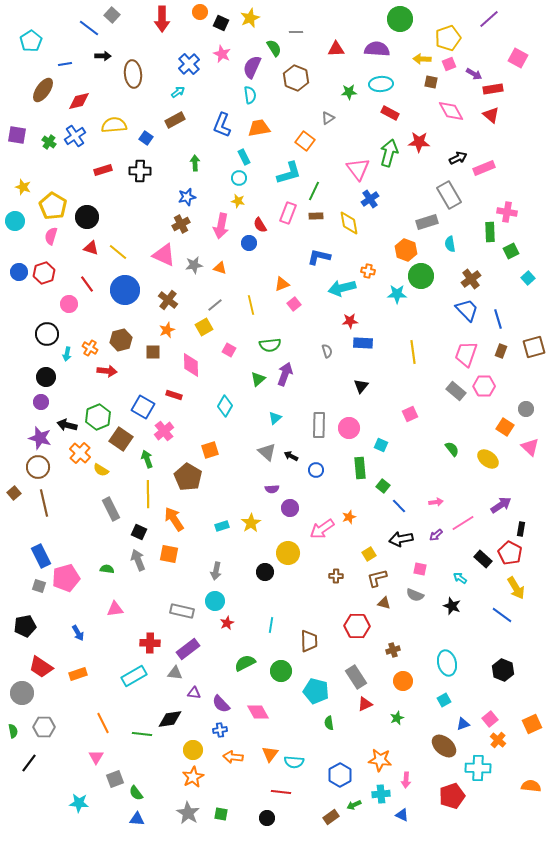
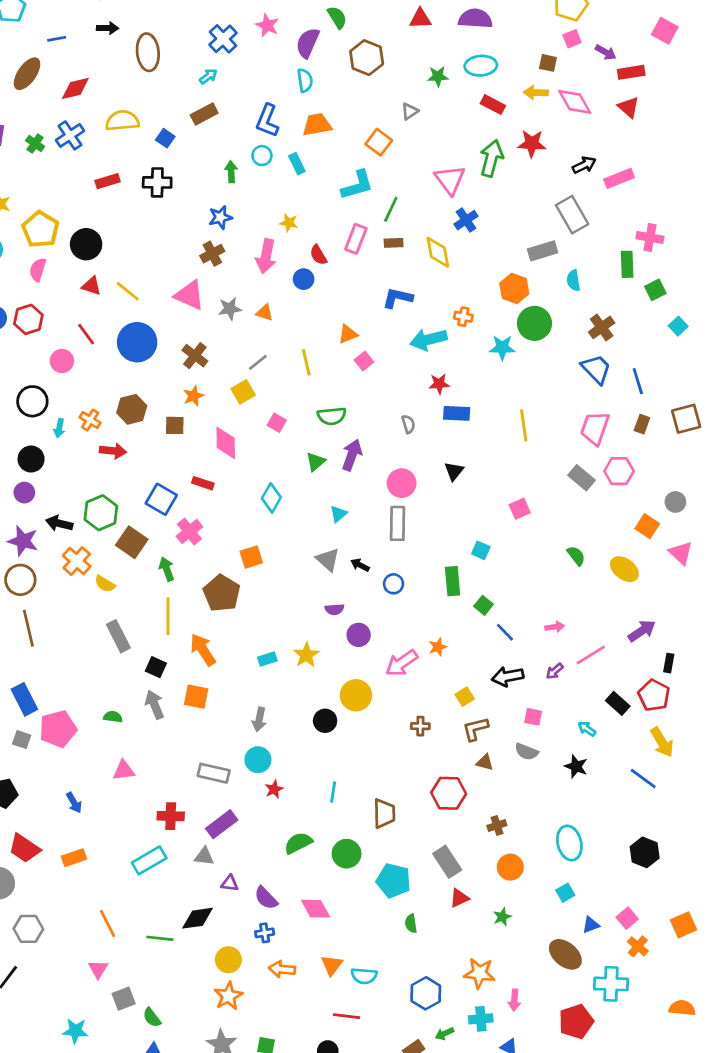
yellow arrow: (422, 59) -> (536, 92), moved
cyan circle: (239, 178) -> (262, 156), moved
pink circle: (349, 428) -> (402, 483), moved

